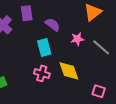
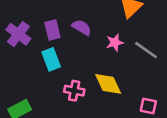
purple rectangle: (27, 13) -> (52, 30), moved
cyan rectangle: (44, 48) -> (51, 59), moved

